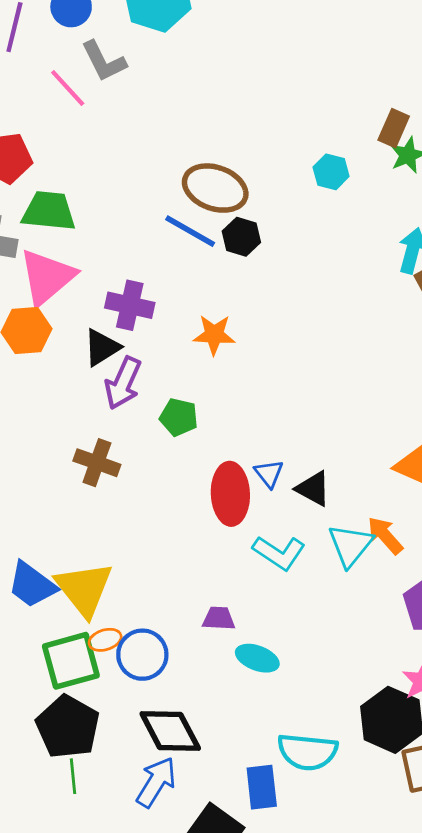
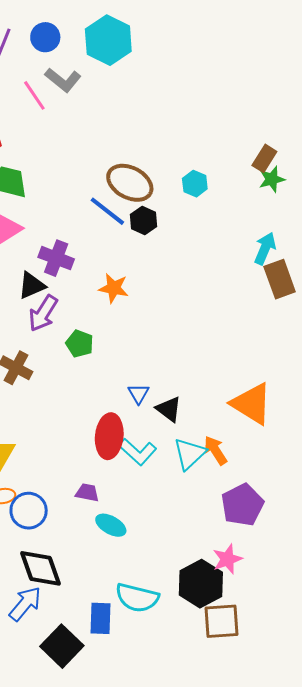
gray L-shape: (104, 61) -> (63, 80), turned -33
cyan hexagon: (331, 172) -> (195, 184), moved
red ellipse: (230, 494) -> (109, 436), moved

